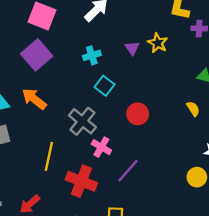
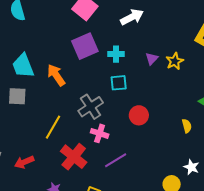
purple square: (37, 55) -> (85, 46), moved
cyan square: (105, 86) -> (119, 83), turned 30
pink cross: (101, 147) -> (100, 133), turned -30

